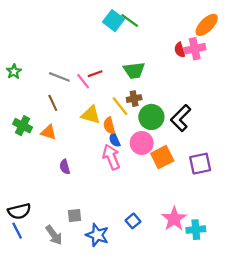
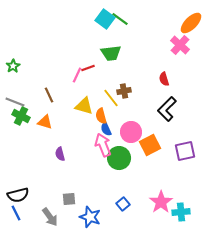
pink cross: (195, 49) -> (180, 45), turned -36
red semicircle: (180, 50) -> (164, 79), moved
green trapezoid: (134, 70) -> (111, 53), moved
gray line: (59, 77) -> (15, 102), moved
pink line: (83, 81) -> (77, 75), turned 63
green circle: (151, 117) -> (119, 158), moved

